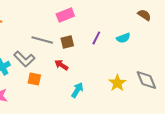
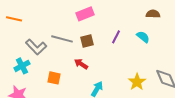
brown semicircle: (144, 15) -> (153, 14), moved, turned -32
cyan semicircle: (123, 38) -> (143, 37), turned -120
gray L-shape: (24, 59) -> (36, 47), moved

